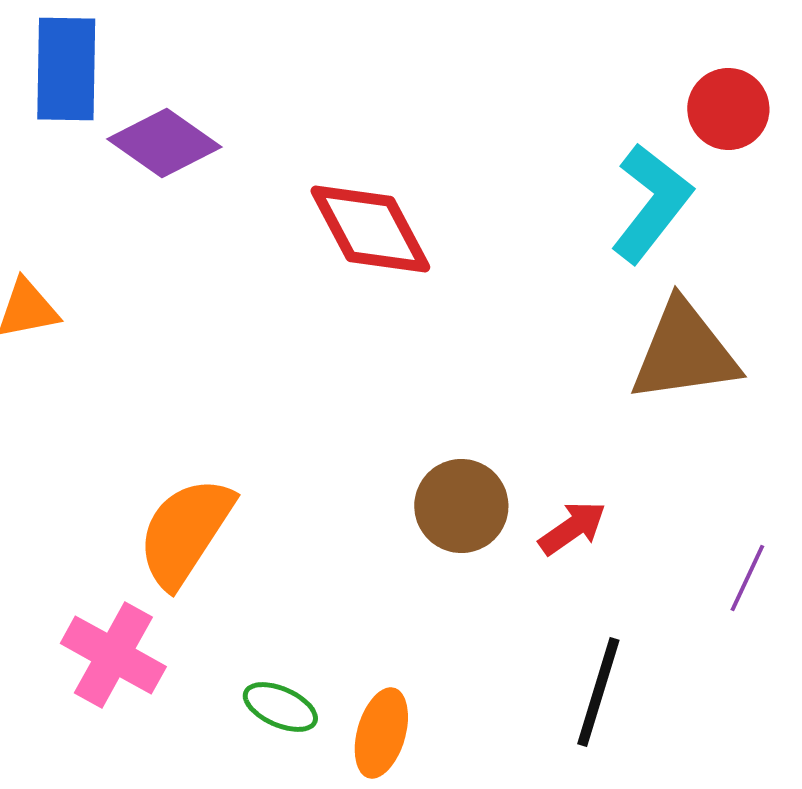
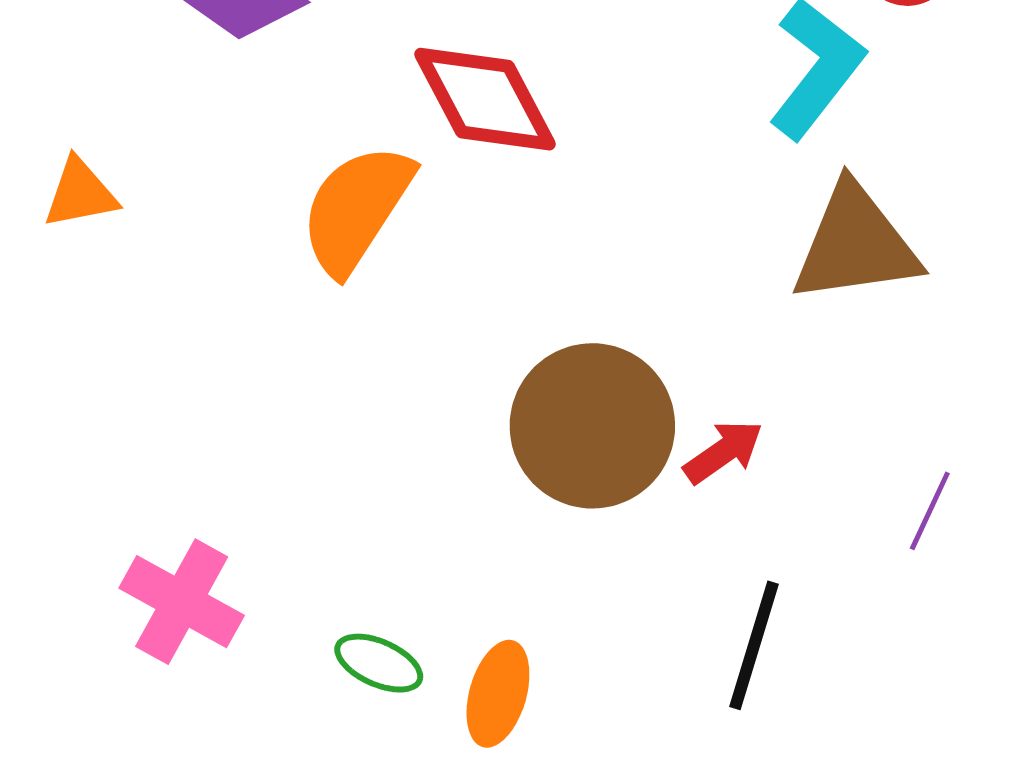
brown circle: (461, 506) -> (592, 426), size x1.5
orange semicircle: (185, 532) -> (356, 209), moved

